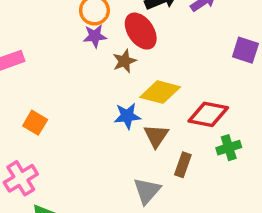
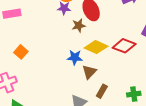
red diamond: (208, 114) -> (124, 46), moved
green cross: (229, 148) -> (134, 94), moved

